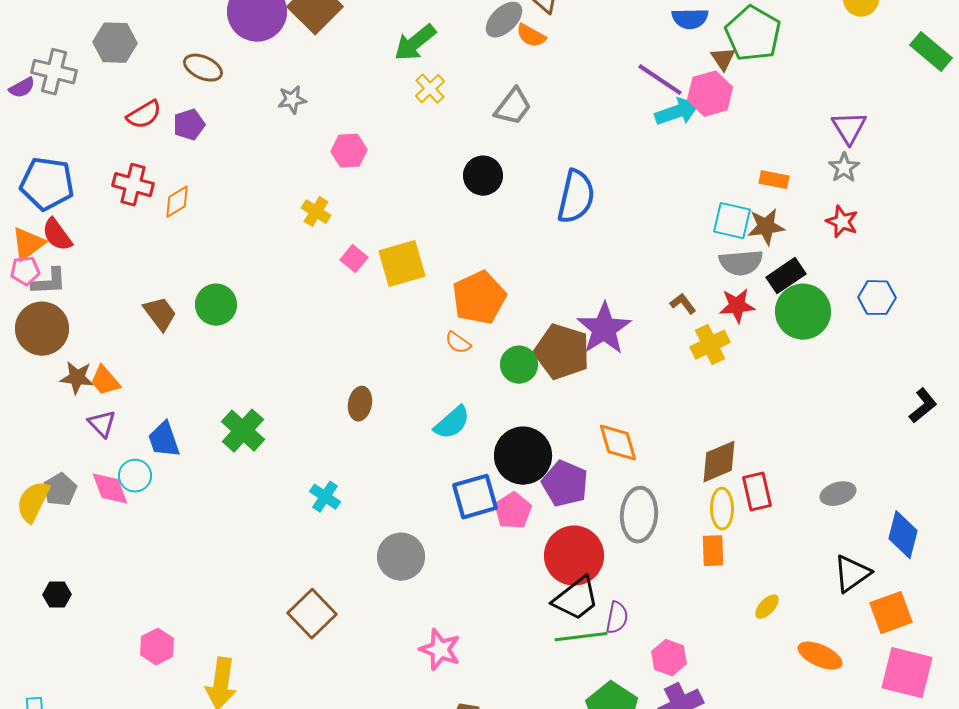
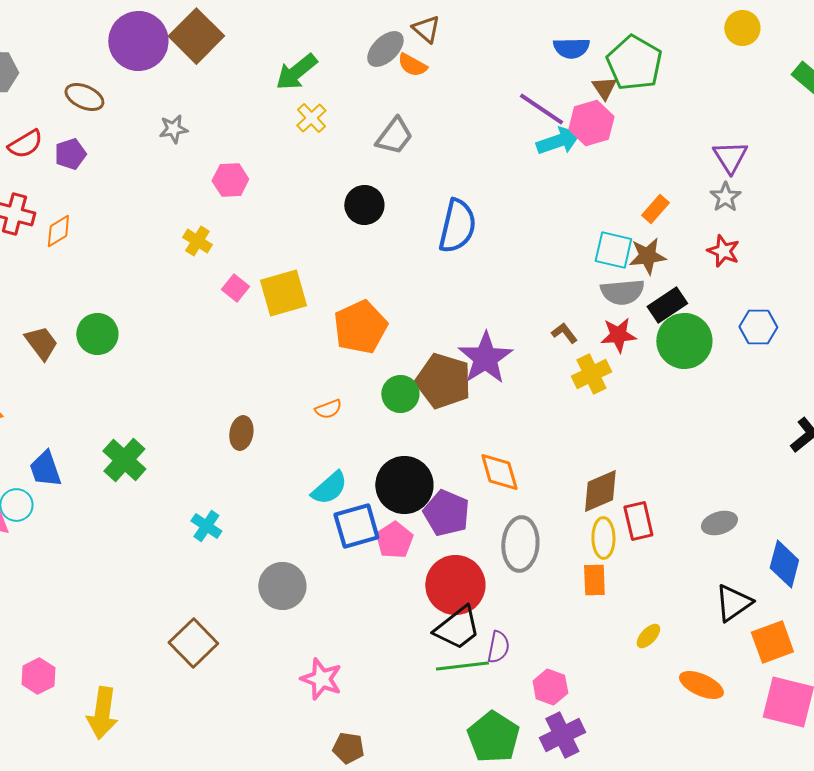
orange rectangle: (774, 180) -> (655, 209), turned -60
orange semicircle: (458, 343) -> (328, 409), moved, turned -56
cyan semicircle: (452, 423) -> (329, 488), moved

